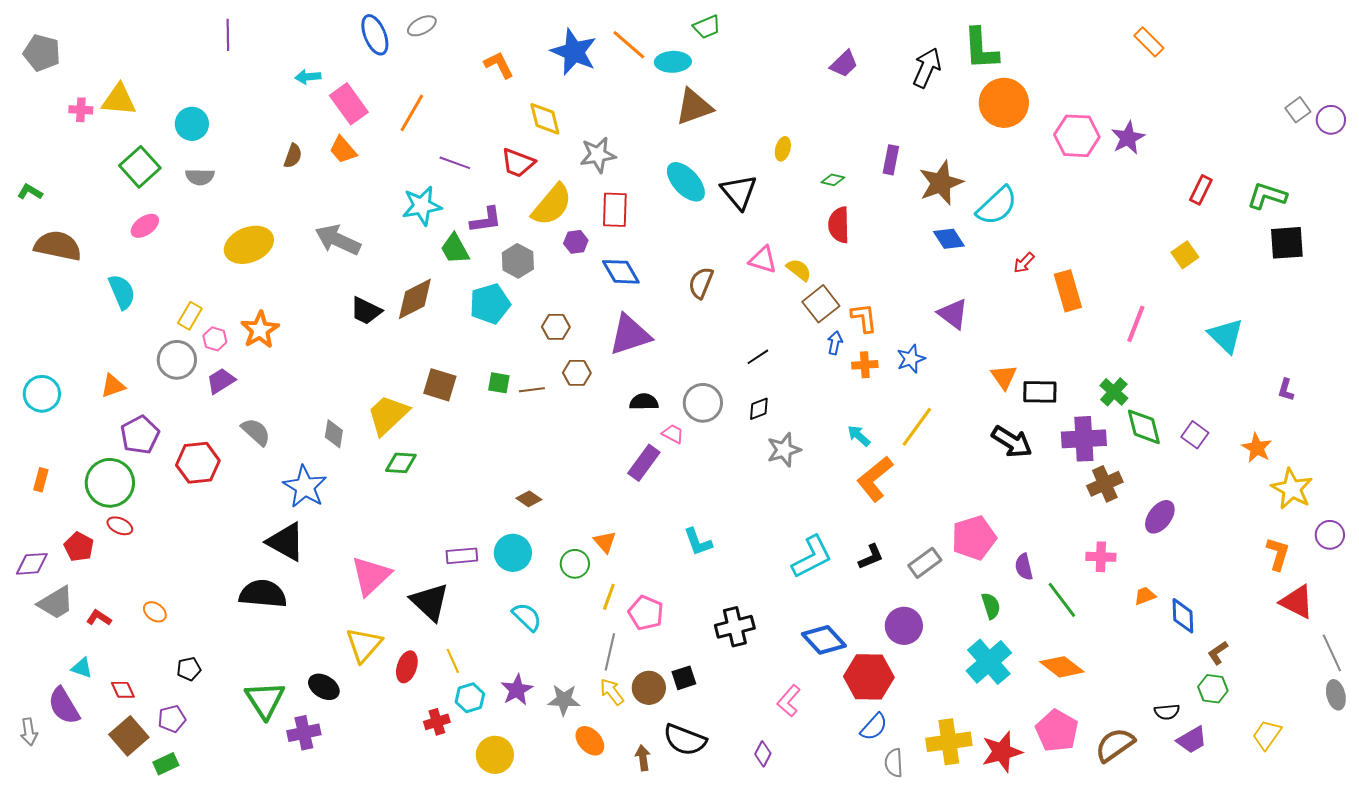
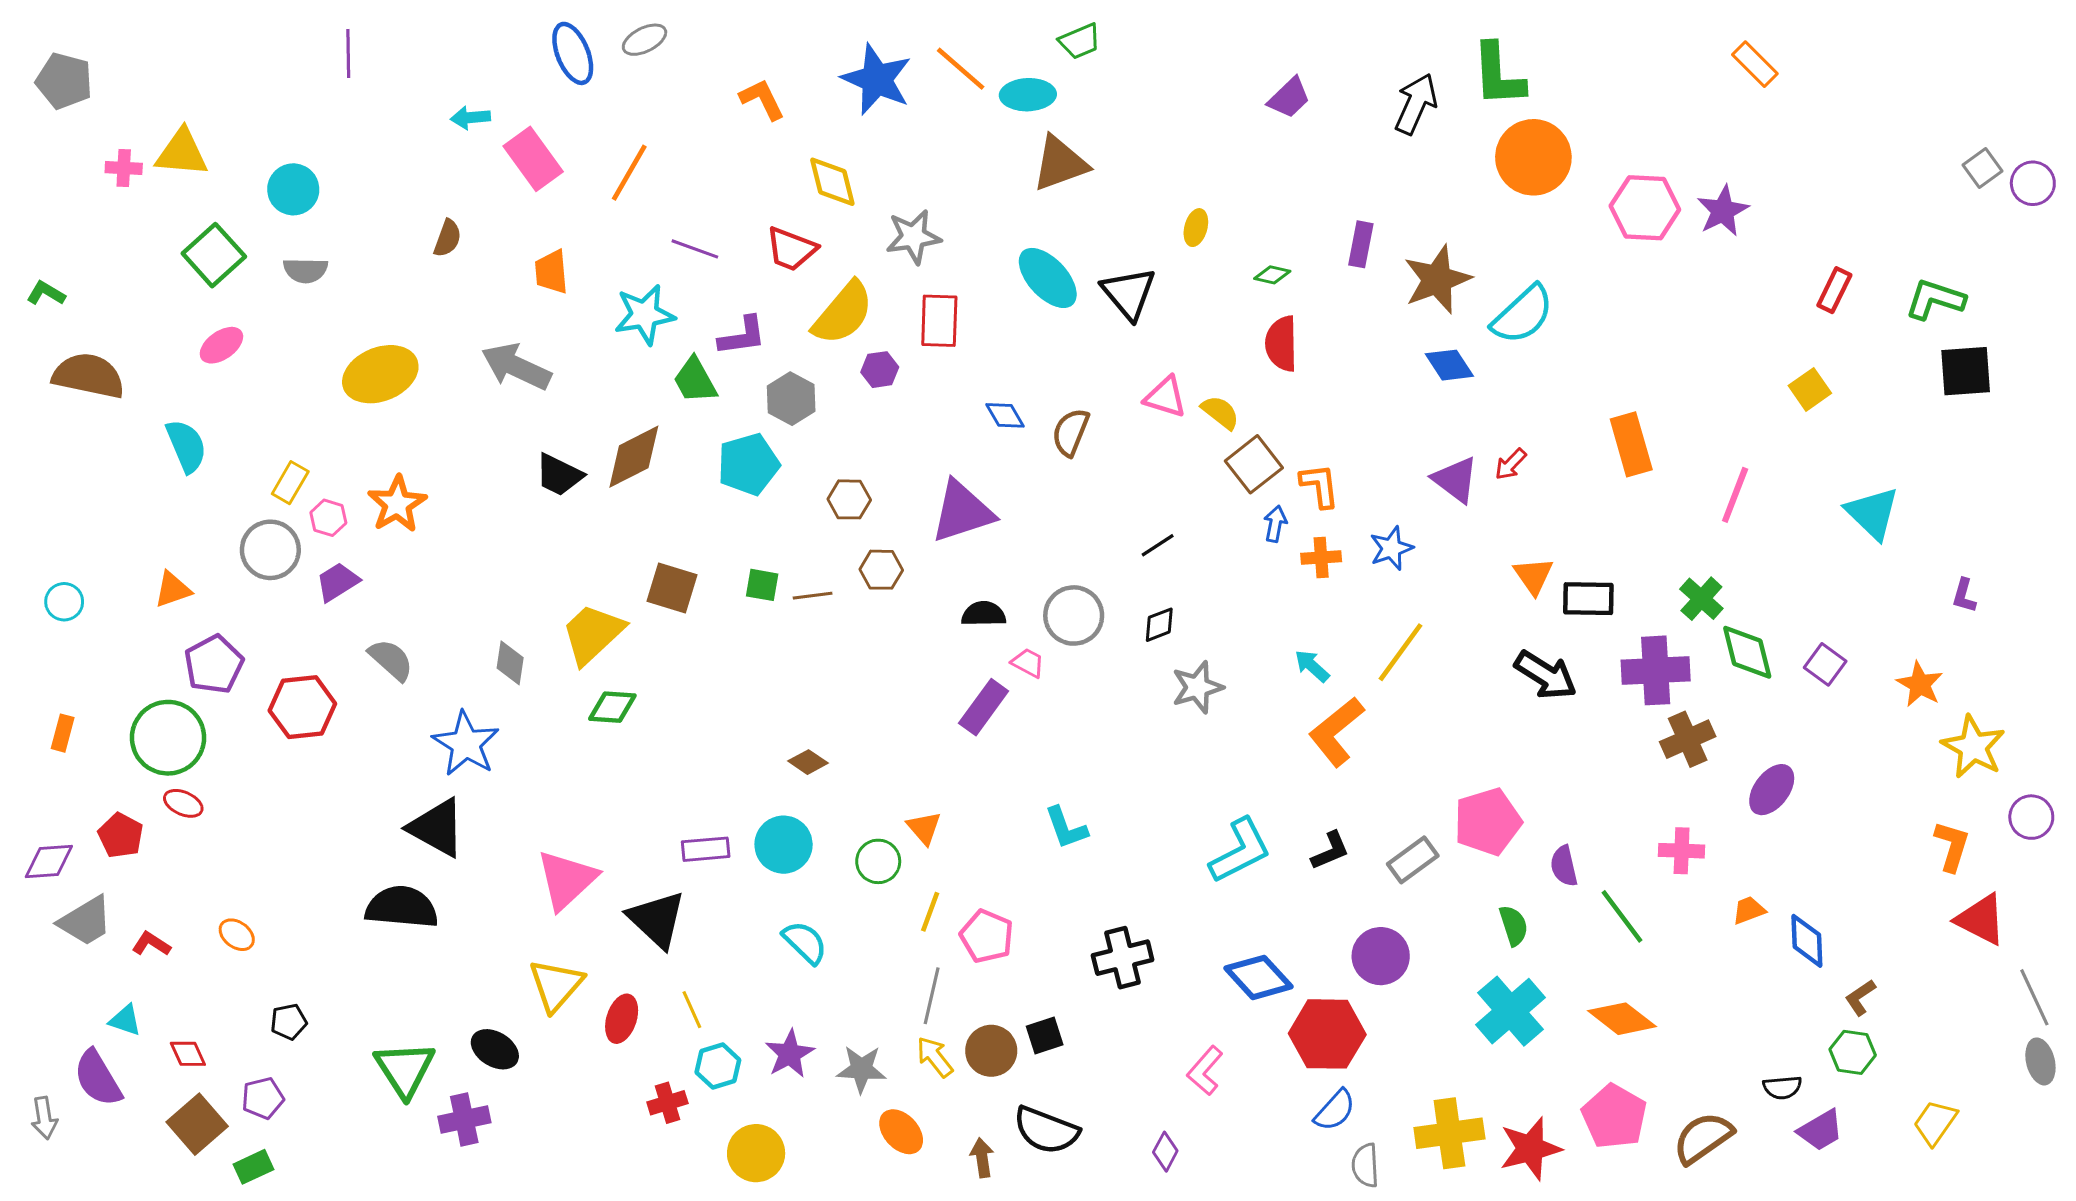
orange trapezoid: (343, 150) -> (551, 272), moved, turned 36
red arrow: (1024, 263) -> (1511, 464), moved
blue diamond: (621, 272) -> (1005, 415), moved, size x0.7
cyan circle: (42, 394) -> (64, 602), size x0.7

